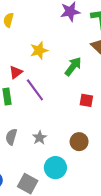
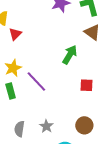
yellow star: (39, 50) -> (13, 68), moved
red triangle: (16, 72) -> (15, 34), moved

